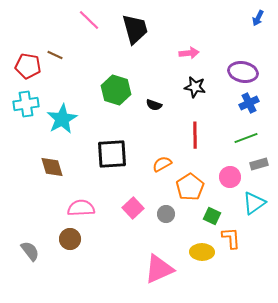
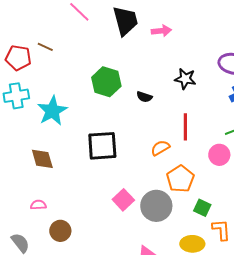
pink arrow: (189, 53) -> (161, 31), moved
orange semicircle: (162, 164) -> (160, 148), moved
pink circle: (230, 177) -> (219, 155), moved
pink semicircle: (81, 208) -> (38, 205), moved, size x0.6
gray circle: (166, 214) -> (156, 206), size x1.8

